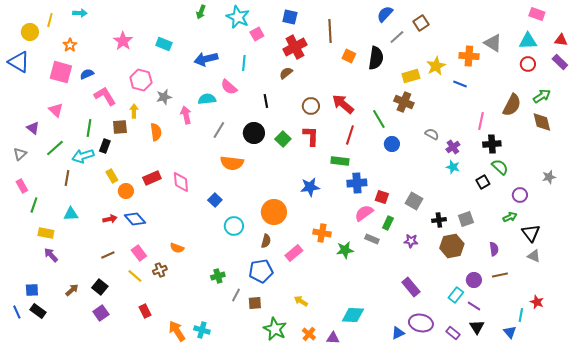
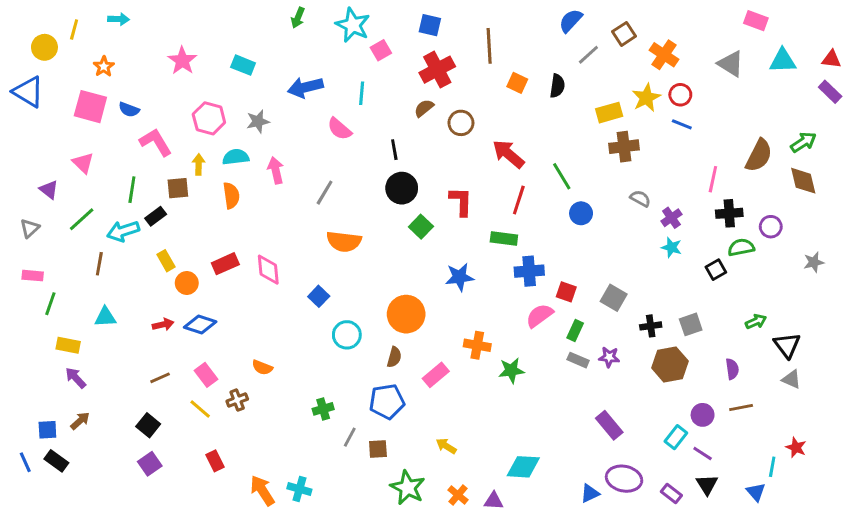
pink rectangle: (537, 14) -> (756, 21), moved
orange cross: (469, 56) -> (664, 55), moved, turned 30
black semicircle: (376, 58) -> (557, 86), size x0.7
red circle: (528, 64) -> (680, 95), moved
blue semicircle: (87, 74) -> (129, 110), turned -136
gray star: (164, 97) -> (258, 121), moved
cyan semicircle: (207, 99) -> (236, 157), moved
brown cross: (404, 102) -> (624, 147), moved, turned -30
brown circle: (311, 106) -> (461, 123), moved
black circle: (254, 133) -> (402, 188), moved
green square: (283, 139) -> (421, 227), moved
black rectangle: (105, 146) -> (156, 216), turned 32
green semicircle: (500, 167) -> (741, 247), turned -54
pink rectangle: (22, 186) -> (33, 276), turned -56
purple circle: (520, 195) -> (771, 227), moved
blue diamond: (135, 219) -> (200, 324), turned -30
gray rectangle: (372, 239) -> (578, 360), moved
brown arrow: (72, 290) -> (80, 421), moved

